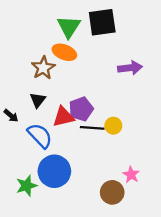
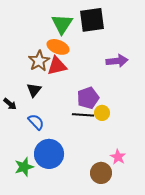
purple pentagon: (81, 109) -> (88, 98), moved
red triangle: (63, 117) -> (57, 66), moved
blue semicircle: (40, 136) -> (36, 122), size x0.7

